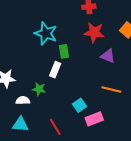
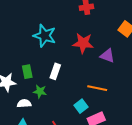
red star: (94, 32) -> (83, 43), moved
green rectangle: (64, 51) -> (27, 72), moved
orange line: (111, 89) -> (97, 88), moved

